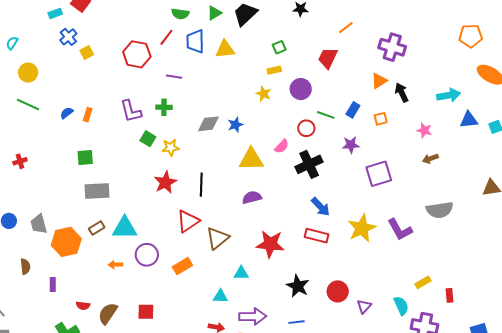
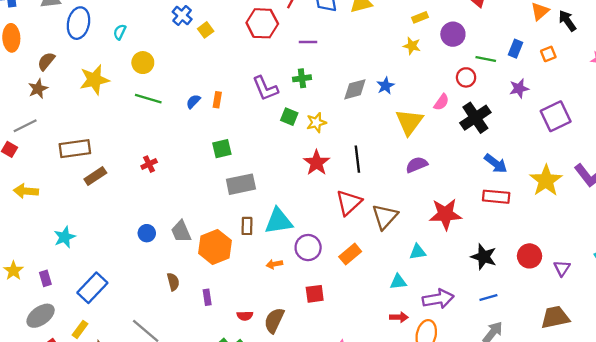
yellow triangle: (251, 159) -> (409, 122), turned -44
brown rectangle: (97, 228) -> (247, 226), turned -49
red square: (146, 312) -> (315, 294), moved

